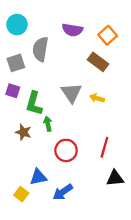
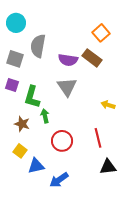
purple semicircle: (72, 30) -> (68, 60), moved
gray square: (16, 63) -> (15, 59), turned 36
yellow arrow: (97, 98) -> (108, 105), moved
red line: (104, 147) -> (98, 138), turned -30
yellow square: (21, 194) -> (20, 151), moved

